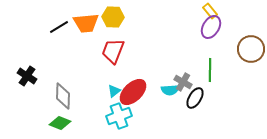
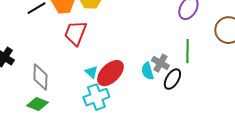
red trapezoid: (113, 51) -> (75, 33), moved
cyan semicircle: (170, 90) -> (147, 71), turned 78
cyan triangle: (114, 91) -> (91, 72), turned -40

